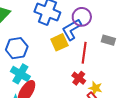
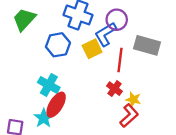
gray rectangle: (108, 40) -> (147, 45), size x1.6
blue hexagon: (17, 48) -> (58, 45), moved

